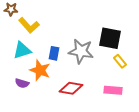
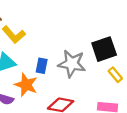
black square: (110, 38) -> (104, 49), turned -30

